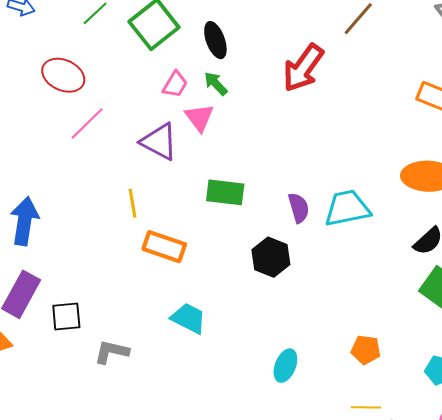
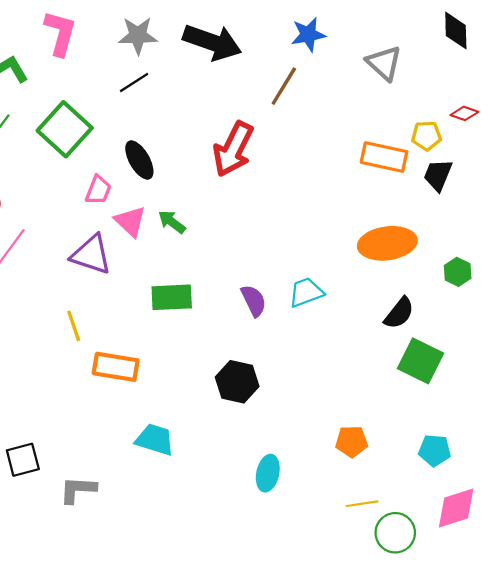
black ellipse: (215, 40) -> (139, 160), moved
green arrow: (216, 84) -> (172, 222), moved
cyan trapezoid: (347, 208) -> (306, 292), size x0.7
black hexagon: (271, 257) -> (237, 382), moved

